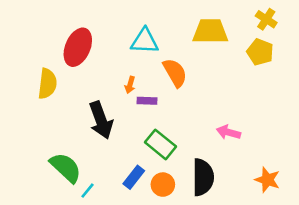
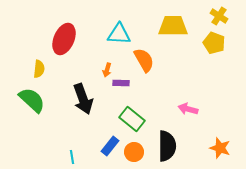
yellow semicircle: (47, 84) -> (39, 69), size x0.7
green semicircle: (66, 168) -> (32, 100), moved
cyan line: (88, 191) -> (72, 157), turned -48

